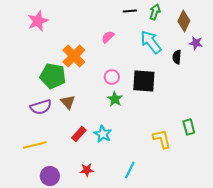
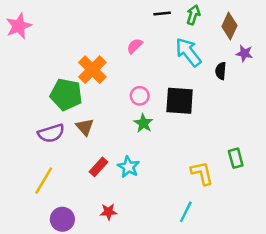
pink star: (38, 21) -> (19, 26), moved
yellow line: (35, 145) -> (44, 181), turned -45
cyan line: (130, 170) -> (186, 212), moved

